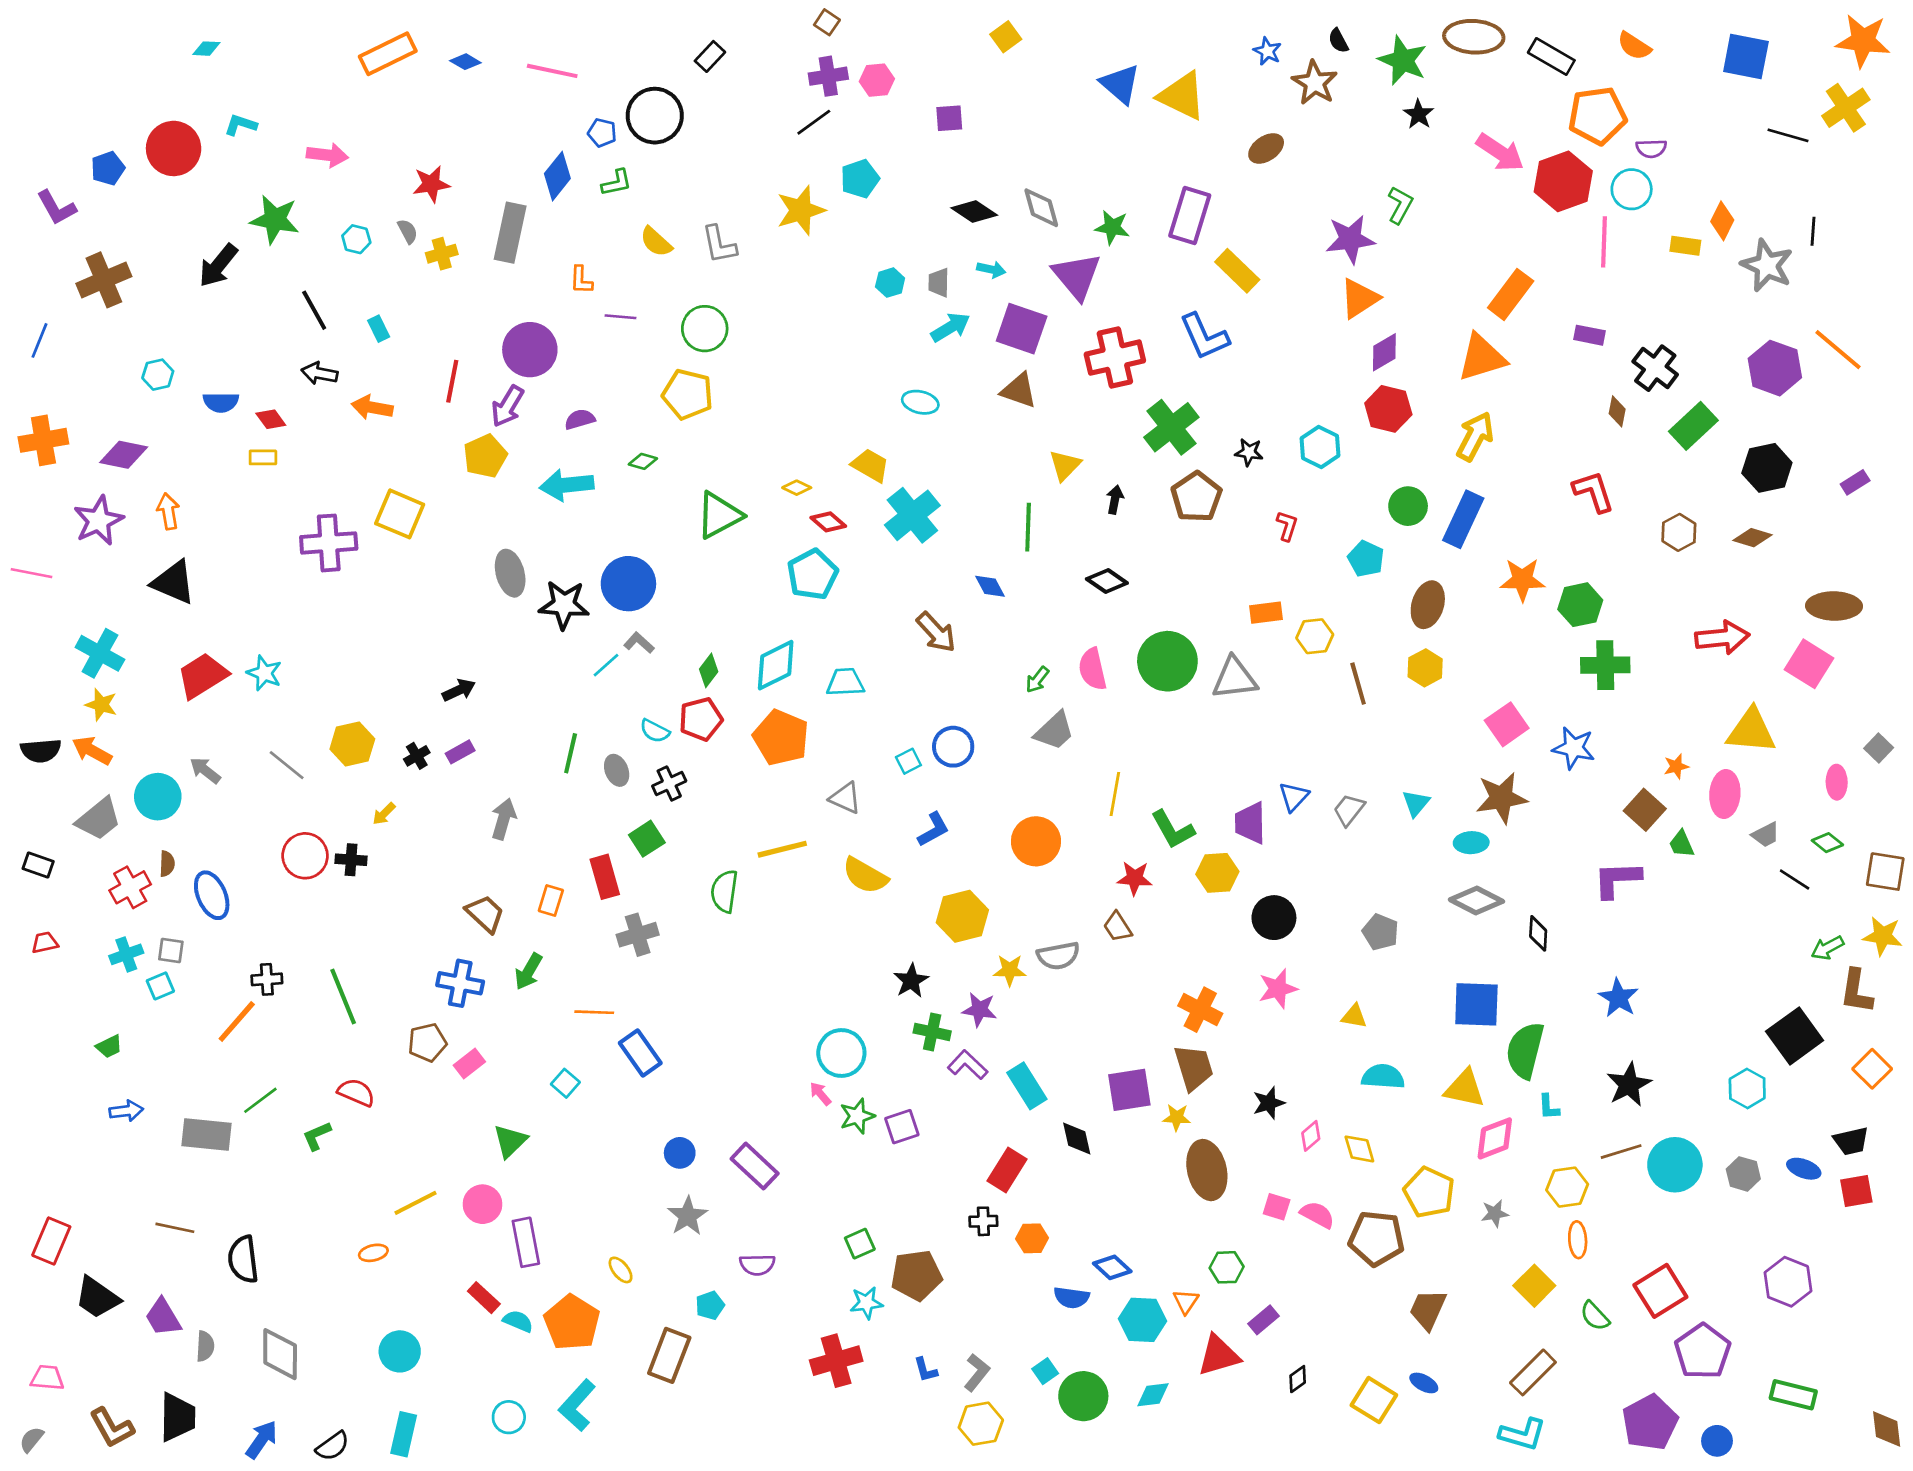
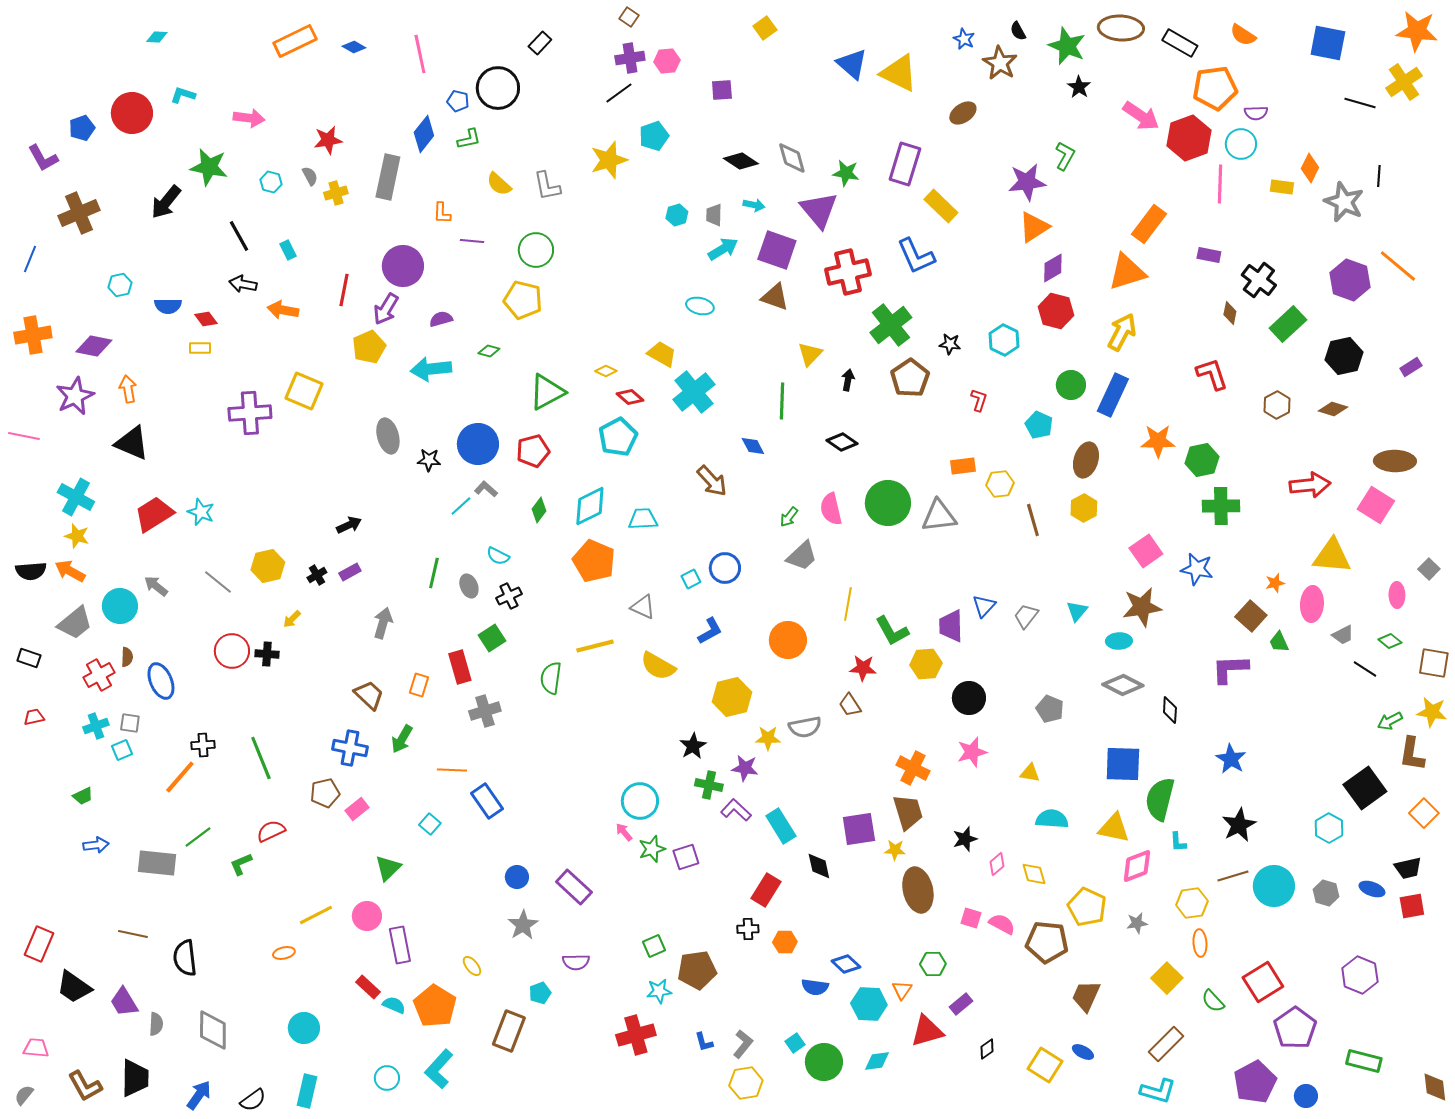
pink line: (552, 71) -> (420, 54), turned 66
black star: (564, 605) -> (429, 460), size x0.6
red pentagon: (701, 719) -> (533, 451), moved
red semicircle: (356, 1092) -> (271, 831), turned -48

